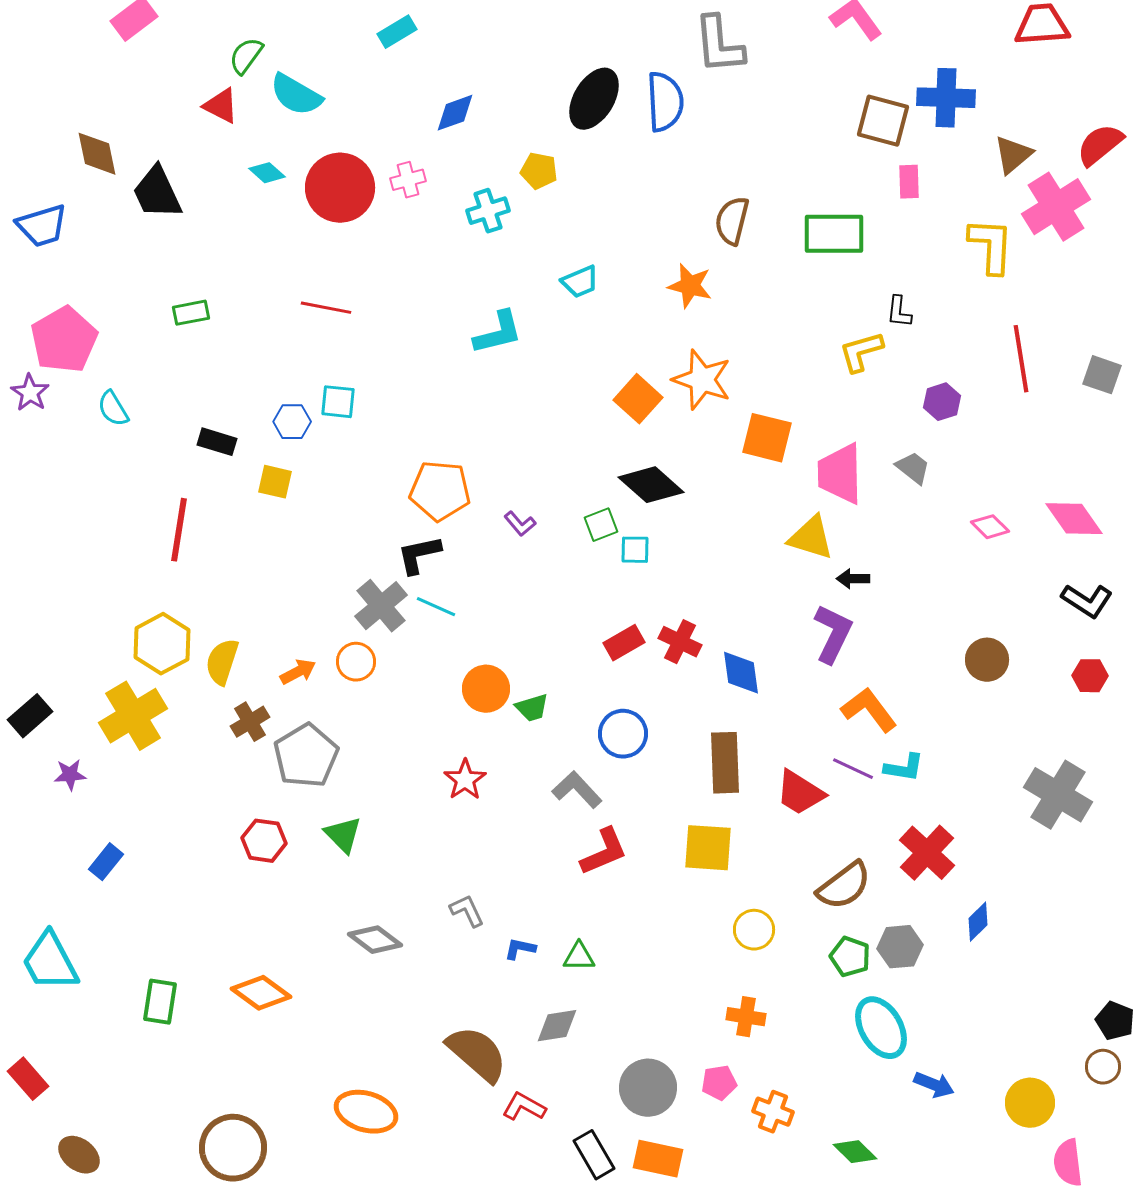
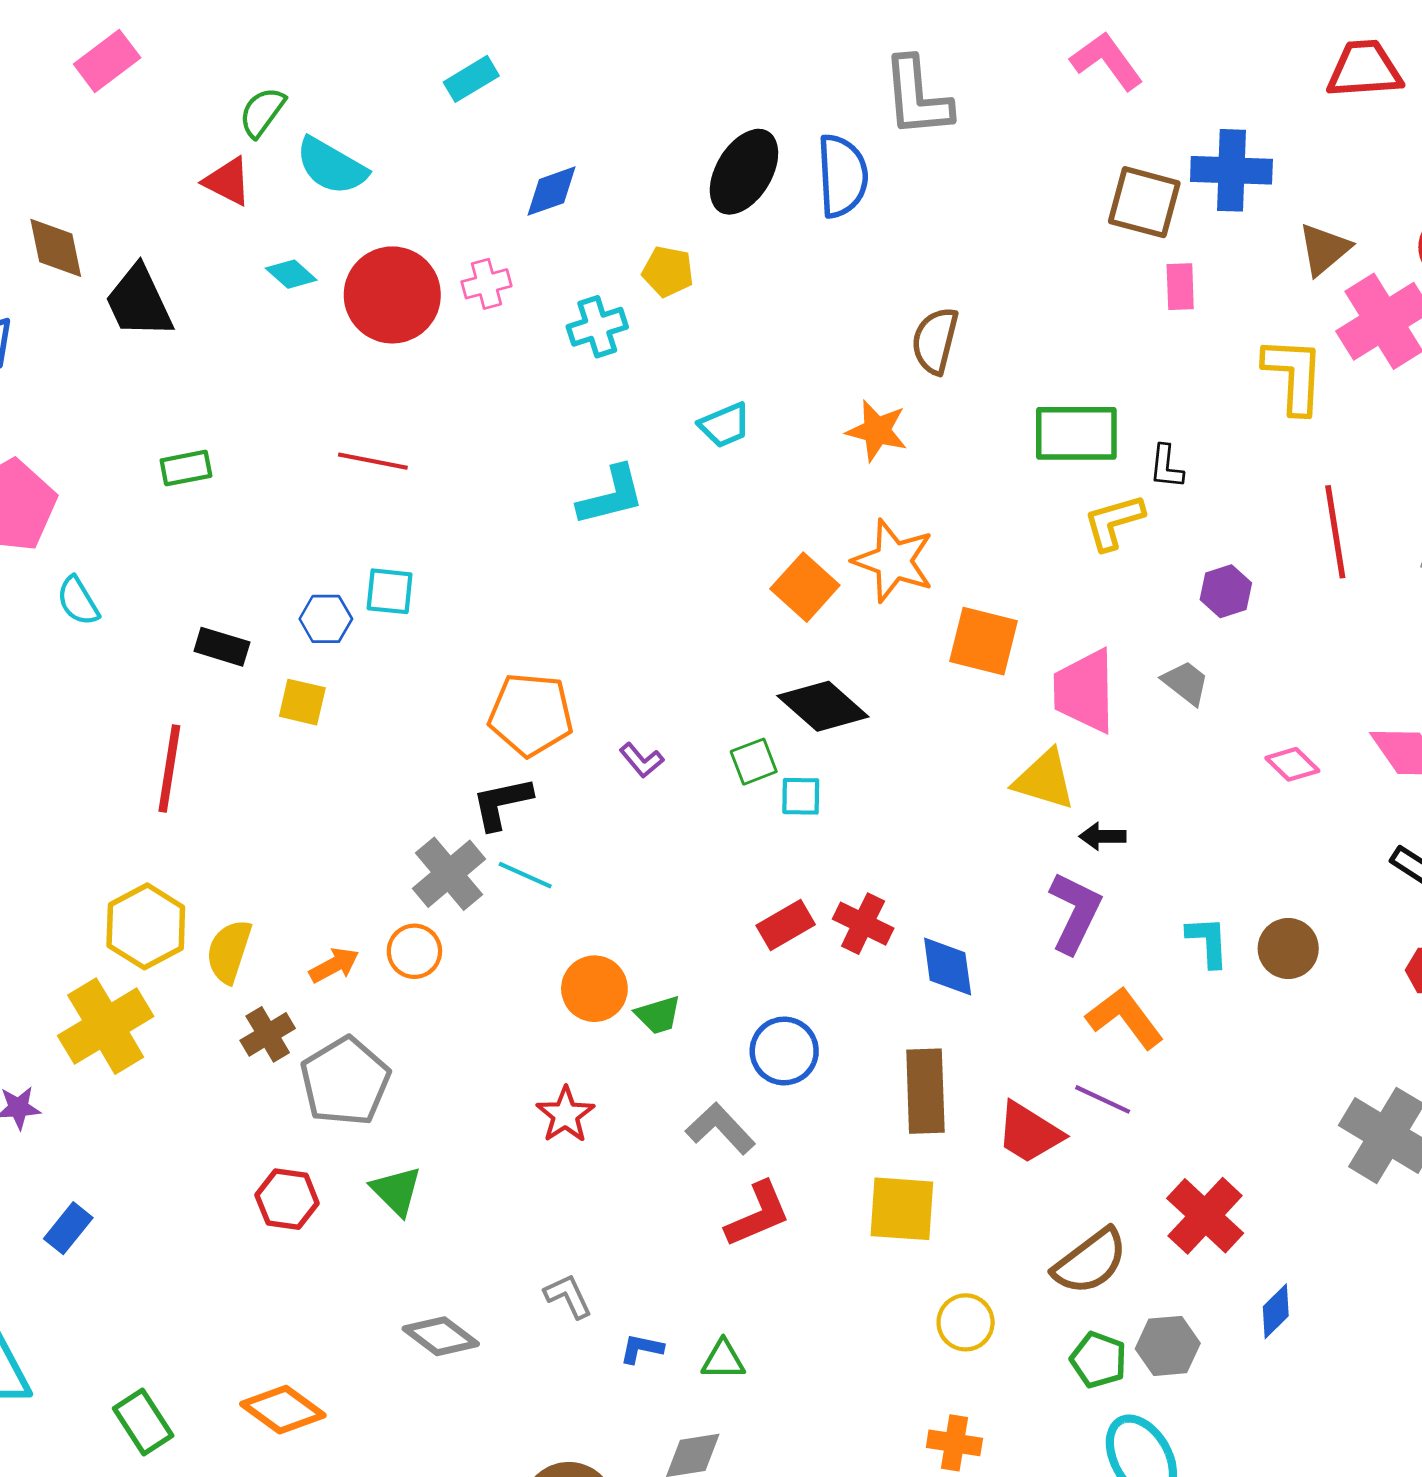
green rectangle: (834, 234) -> (1076, 433), moved
cyan L-shape: (904, 768) -> (1208, 942), moved, turned -102
green rectangle: (160, 1002) -> (143, 1422), turned -42

